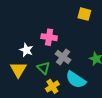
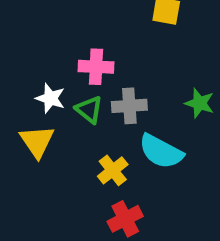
gray cross: (63, 57) -> (129, 106), turned -35
green triangle: (43, 68) -> (89, 110), moved

